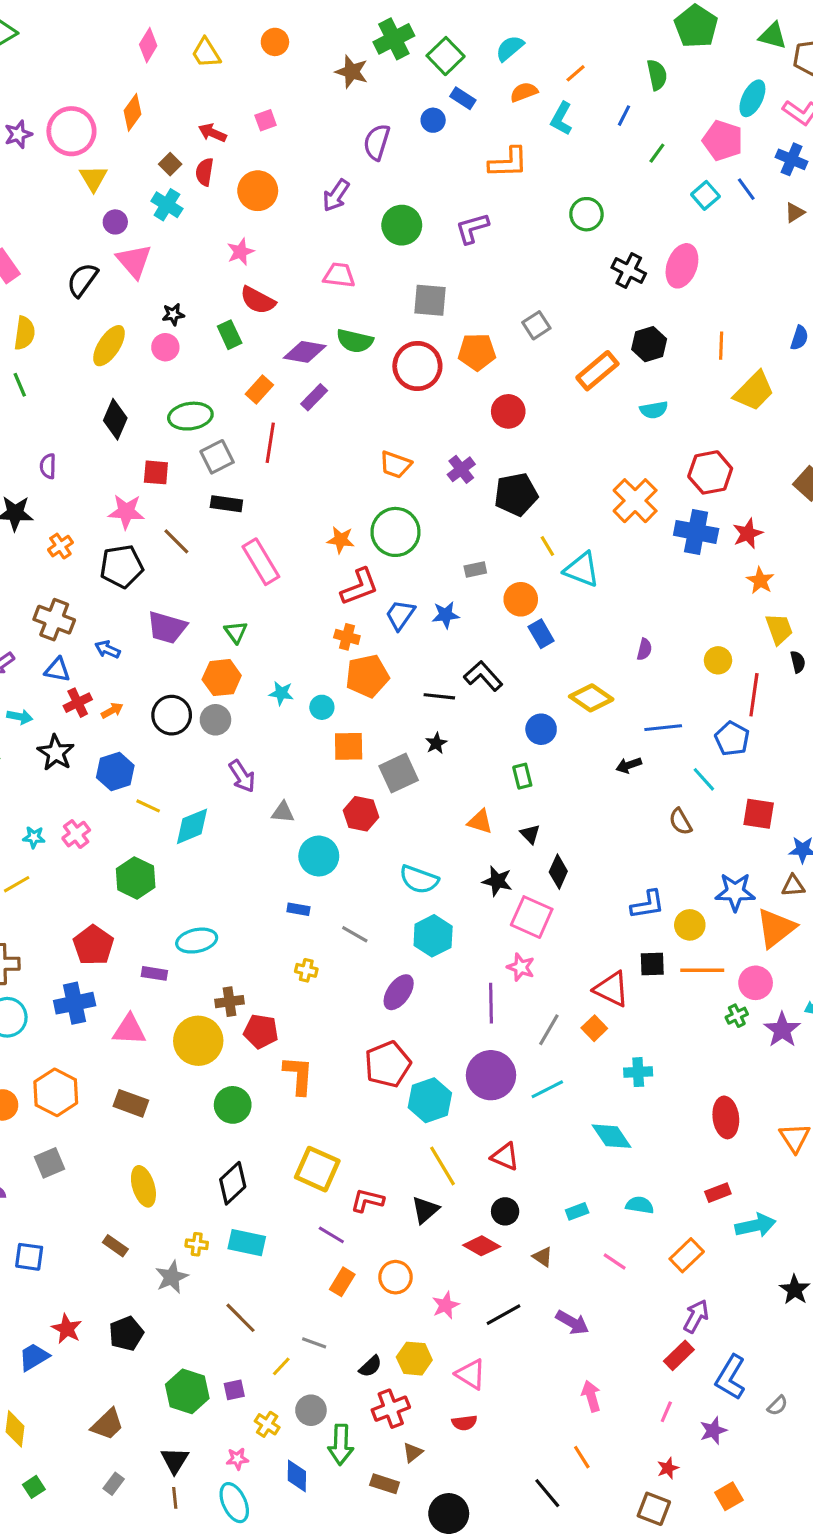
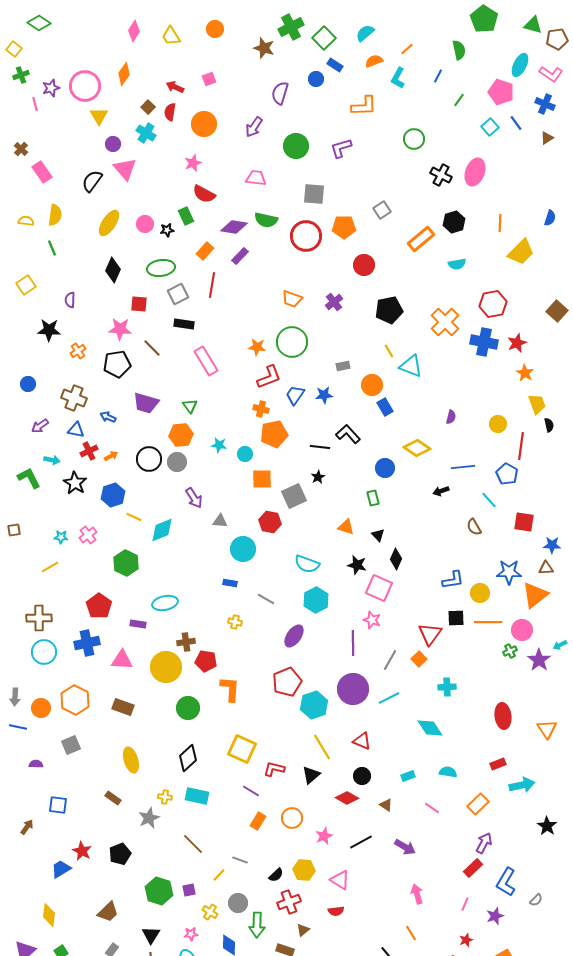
black star: (173, 314) -> (167, 230), moved
black pentagon: (516, 494) -> (389, 310), moved
red triangle: (612, 989) -> (430, 634), turned 40

